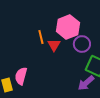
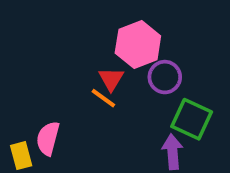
orange line: (41, 37) -> (103, 98), moved, turned -40
purple arrow: (86, 83) -> (172, 152), turned 126

